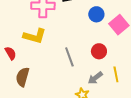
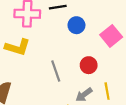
blue circle: (96, 14) -> (76, 25), moved

